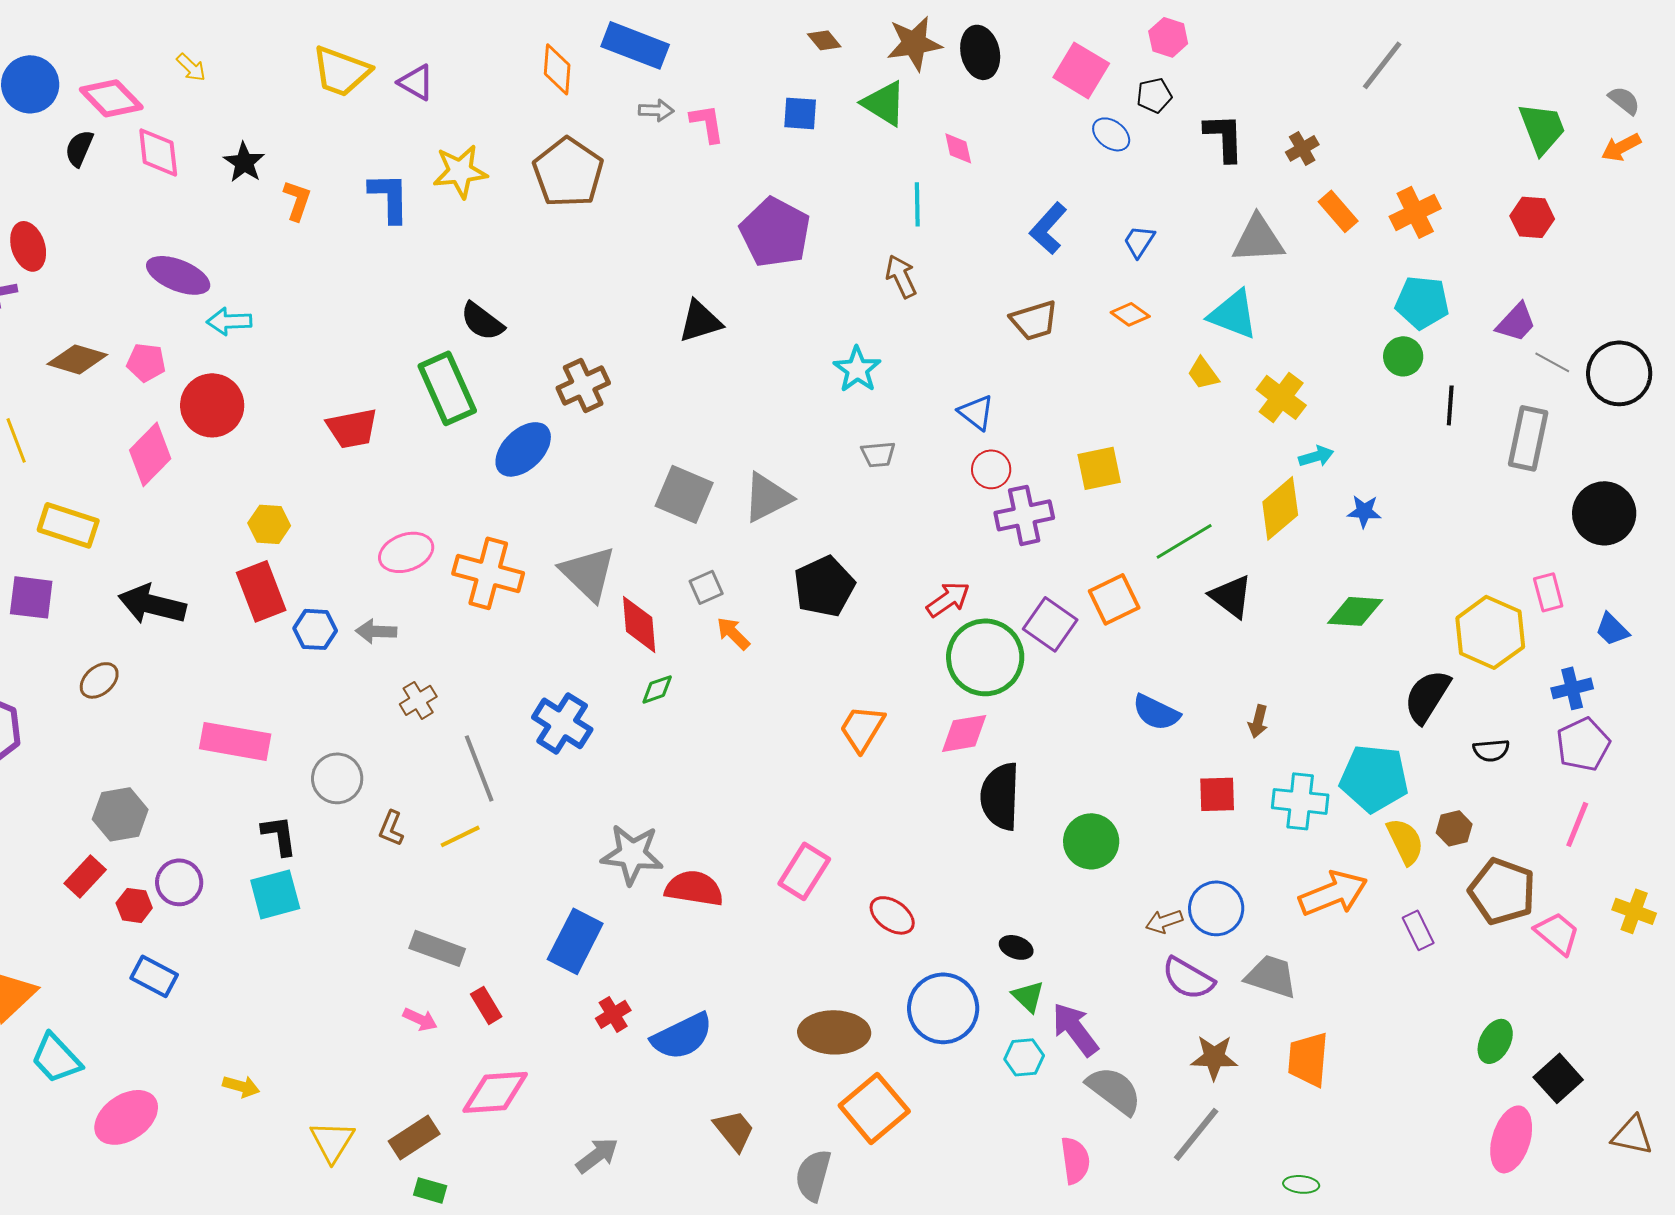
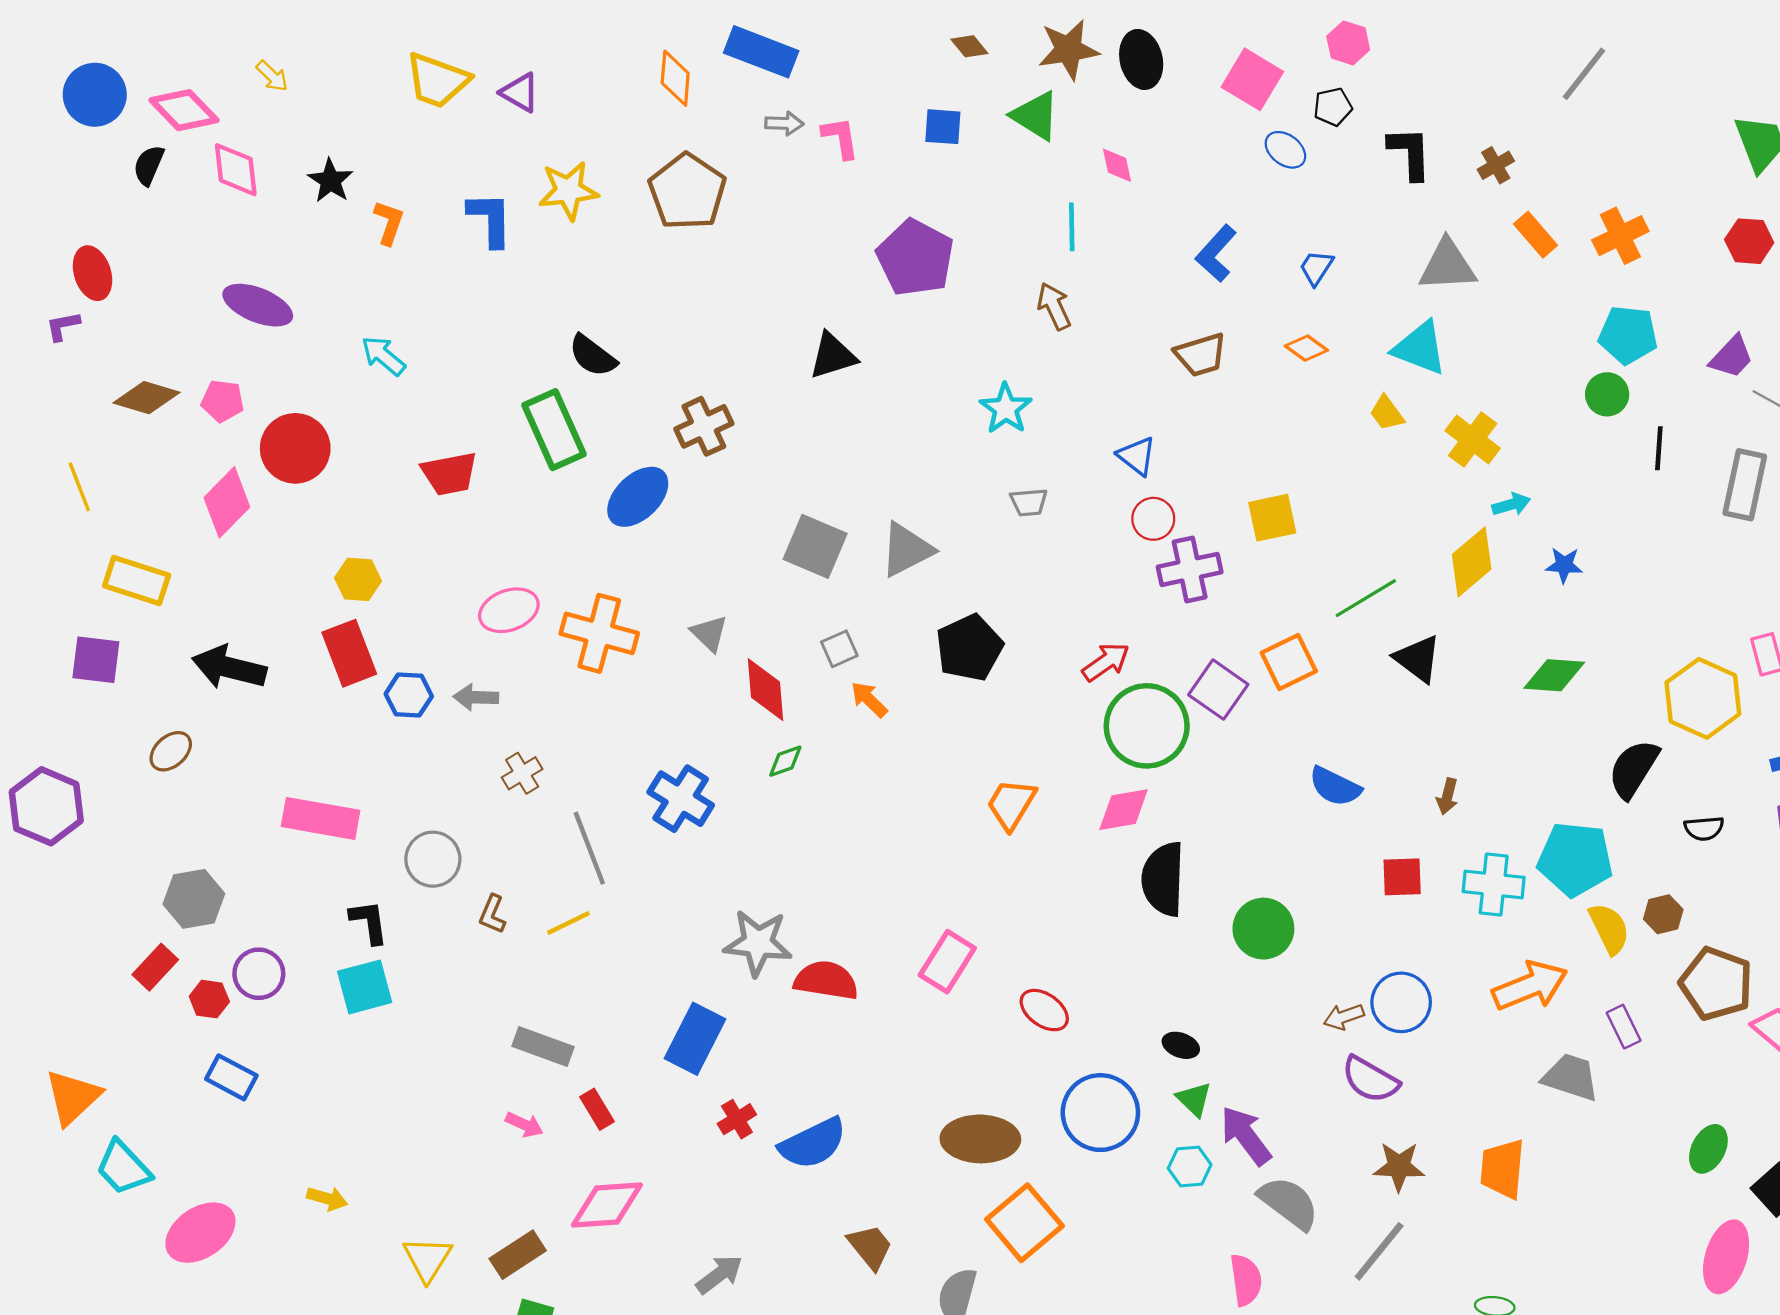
cyan arrow: (229, 321) -> (383, 356), moved, turned 42
gray triangle: (588, 573) -> (709, 633), size x0.6
gray trapezoid: (1271, 976) -> (1571, 1077), moved

